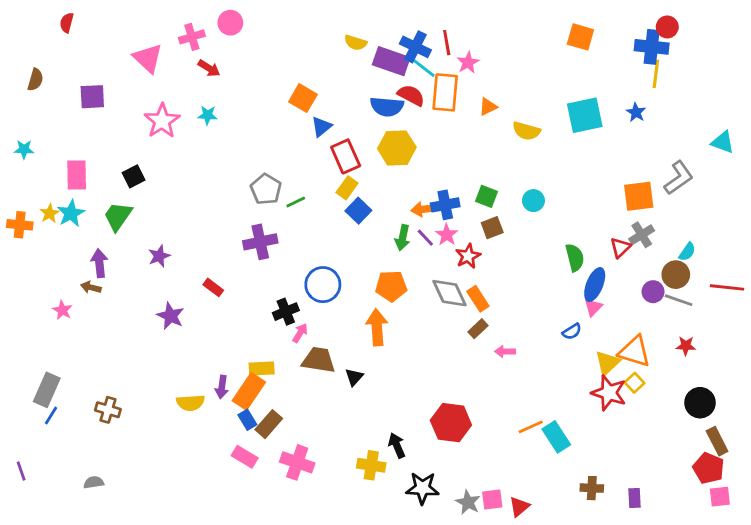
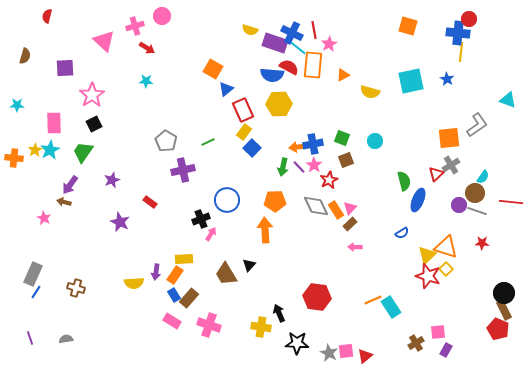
pink star: (162, 121) -> (92, 95), moved
gray pentagon: (266, 189) -> (166, 141), moved
purple arrow: (99, 263) -> (70, 185), turned -138
pink triangle: (593, 307) -> (350, 208), moved
brown rectangle: (478, 329) -> (350, 224), moved
brown trapezoid: (319, 360) -> (226, 274), moved, turned -130
orange rectangle: (249, 391) -> (175, 275), size x0.7
black circle: (700, 403) -> (504, 293), moved
purple line: (21, 471) -> (30, 338), moved
brown cross: (592, 488) -> (416, 343), turned -35
pink square: (720, 497) -> (438, 332), moved
purple rectangle: (635, 498) -> (446, 350), turned 32

